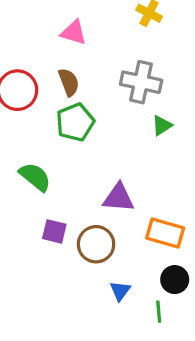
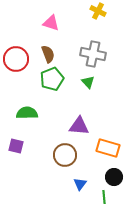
green triangle: (162, 125) -> (88, 82), moved, turned -40
green semicircle: (35, 177) -> (27, 113), turned -40
purple square: (54, 231) -> (16, 146), moved

